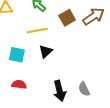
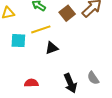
black triangle: (46, 51) -> (52, 48), turned 32
cyan square: (17, 55) -> (18, 41), moved

